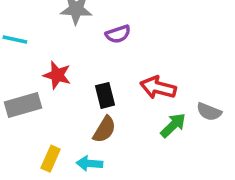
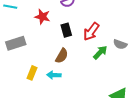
red star: (57, 75) -> (42, 17), moved
red arrow: (158, 88) -> (91, 31), turned -66
black rectangle: (105, 95) -> (66, 30), moved

